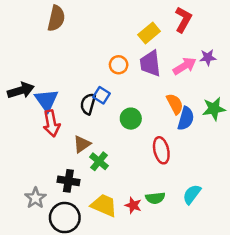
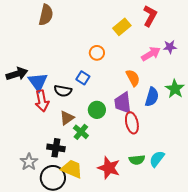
purple trapezoid: (150, 64) -> (123, 103), moved
black semicircle: (88, 104) -> (63, 91), moved, turned -96
orange semicircle: (175, 104) -> (133, 78), moved
green star: (214, 109) -> (175, 89), turned -30
green circle: (131, 119) -> (97, 110), moved
green semicircle: (155, 198) -> (137, 160), moved
yellow trapezoid: (104, 205) -> (72, 169), moved
red star: (133, 205) -> (109, 168), size x1.6

